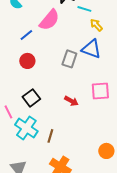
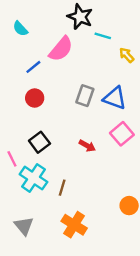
yellow arrow: (96, 25) -> (127, 55), moved
blue triangle: (91, 49) -> (115, 98), moved
pink square: (100, 91) -> (122, 134), turned -36

